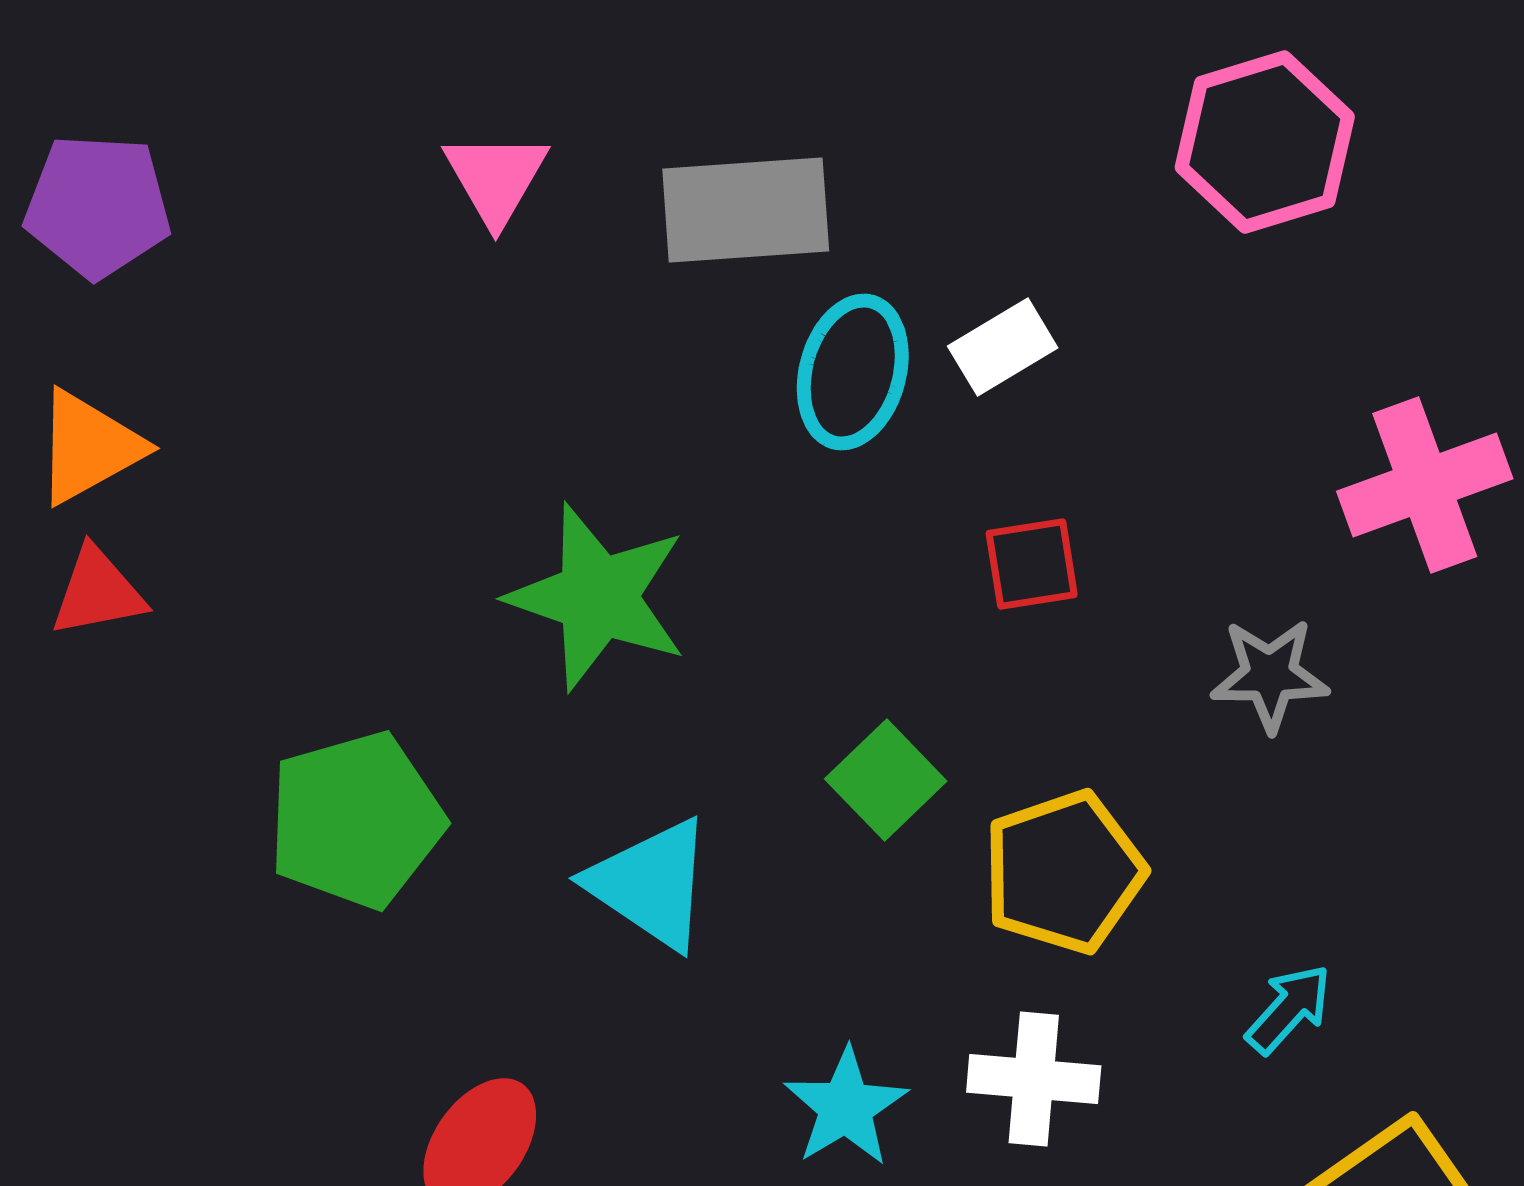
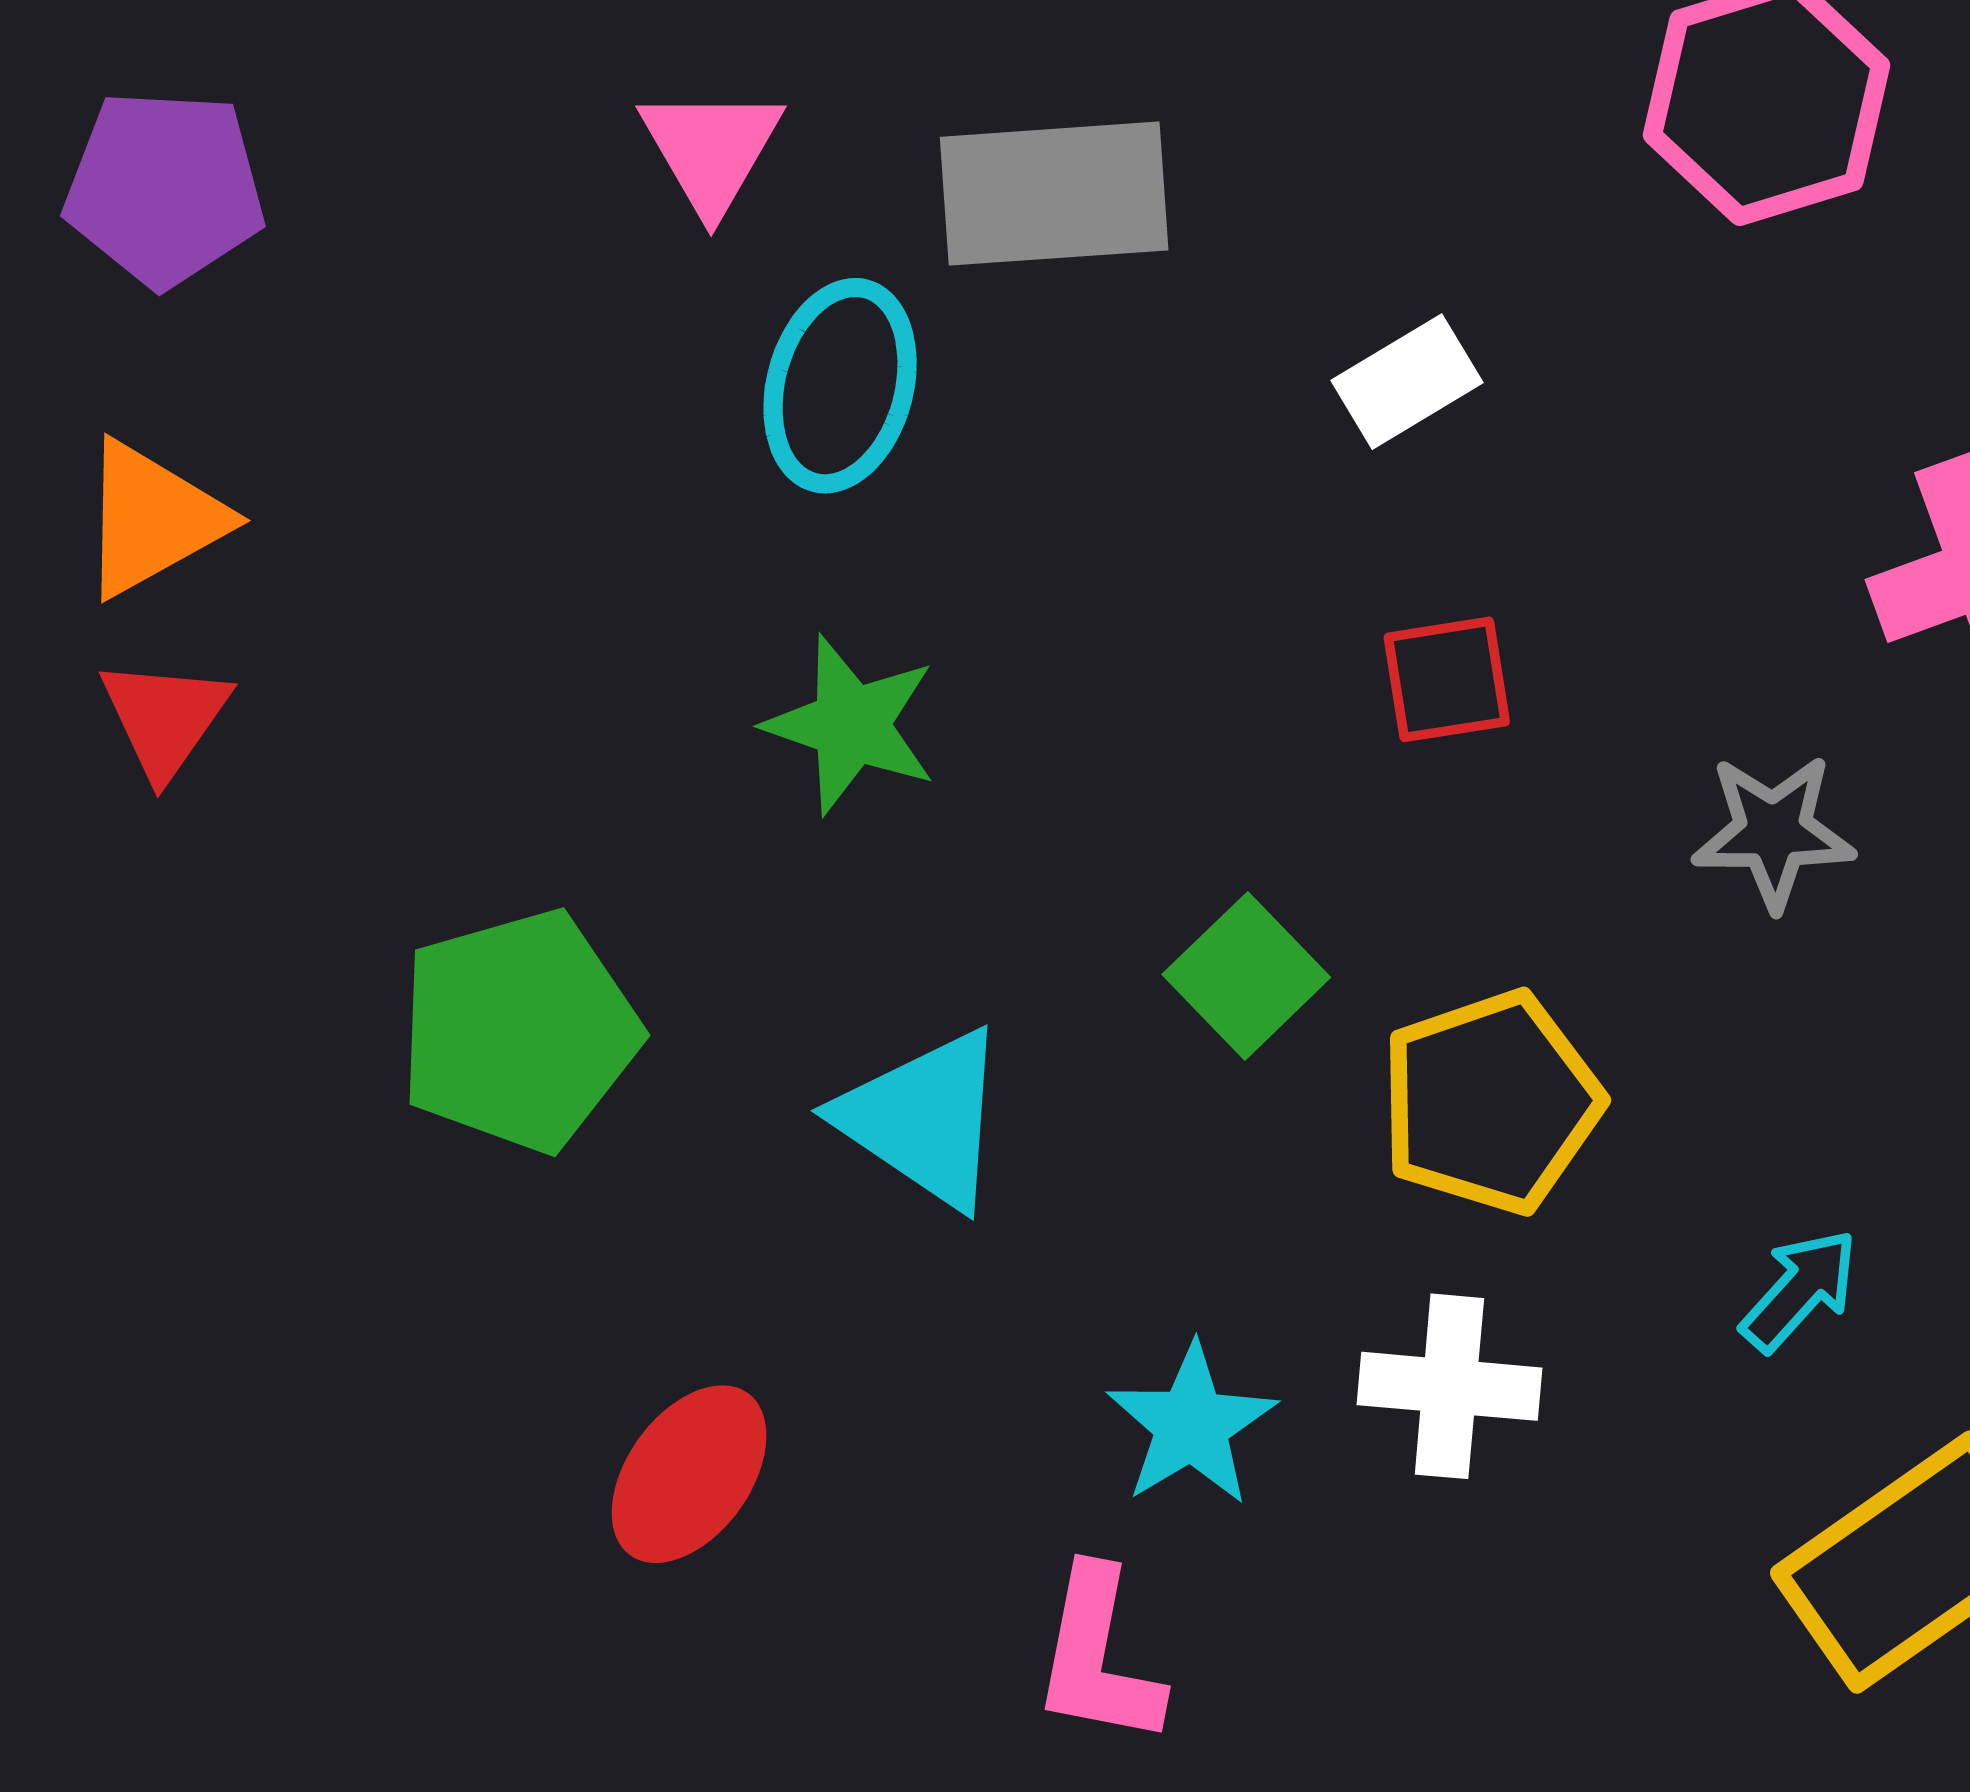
cyan ellipse: (853, 372) -> (840, 386), moved
red triangle: (98, 592) -> (165, 718), turned -44
green star: (598, 597) -> (851, 725), size x0.7

